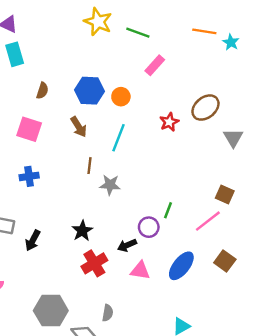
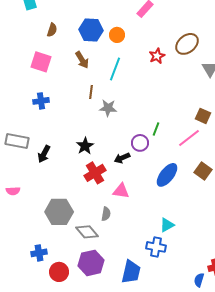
pink triangle: (140, 271) -> (121, 191), moved

